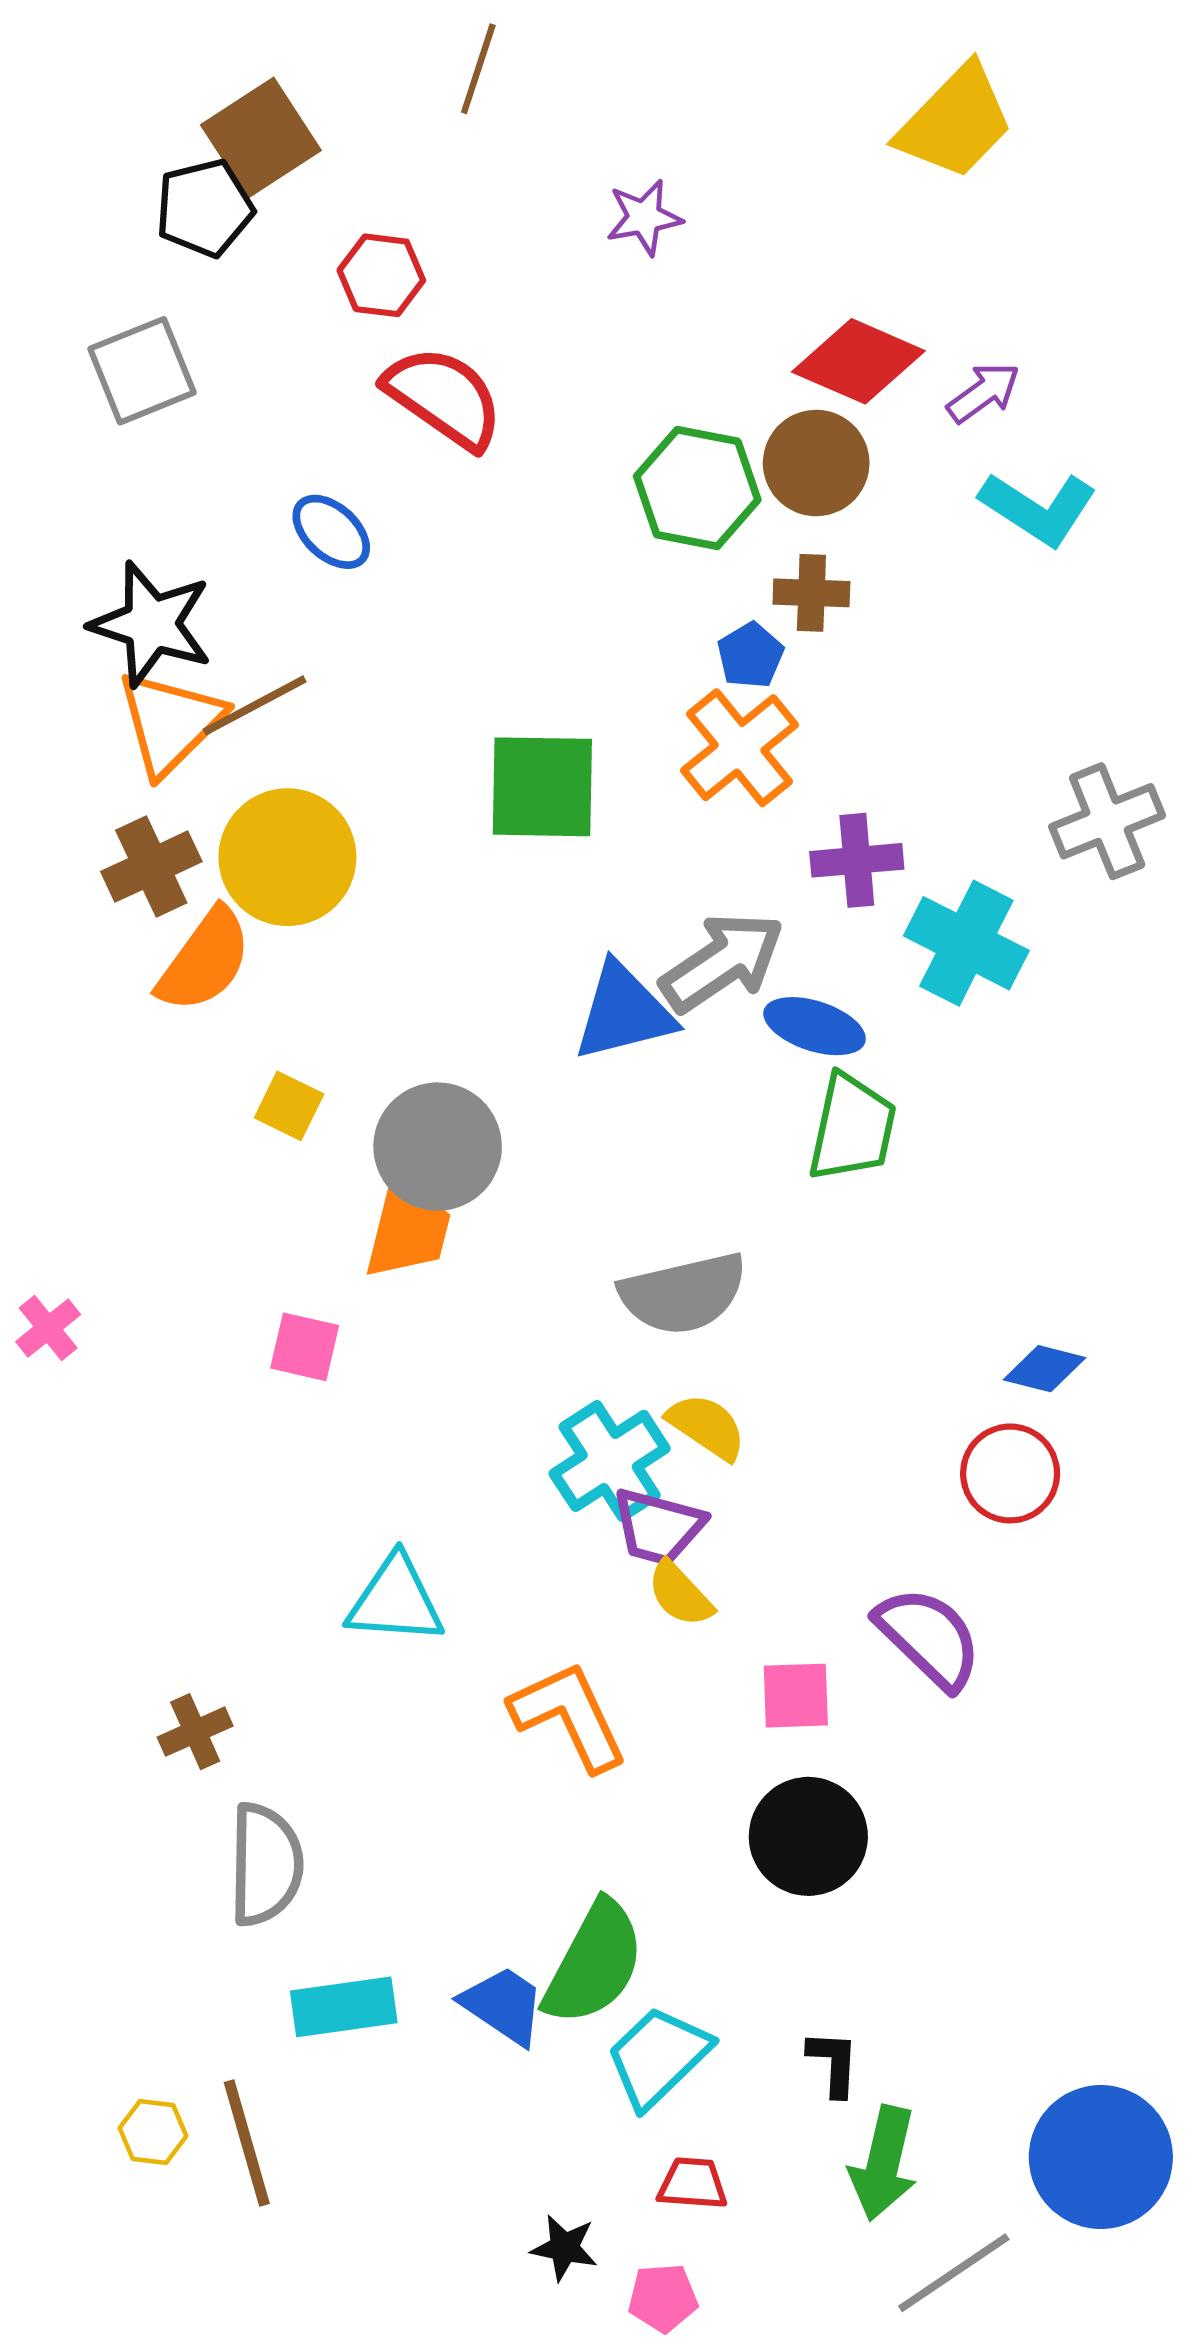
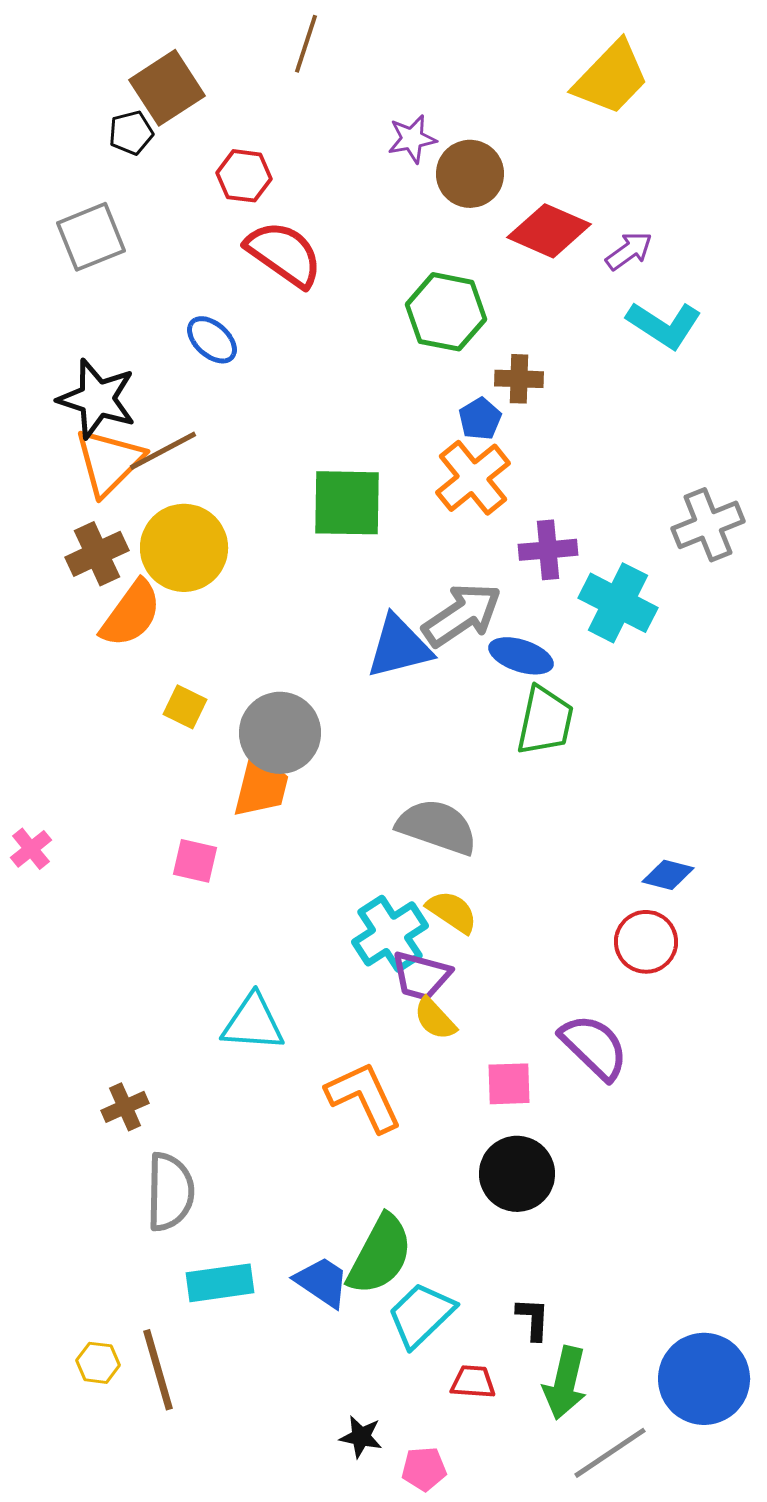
black pentagon: (205, 208) -> (131, 133), size x0.7
brown circle: (816, 463) -> (470, 174), moved
gray semicircle: (683, 1294) -> (437, 827), turned -148
red trapezoid: (693, 2184) -> (473, 1382), moved

